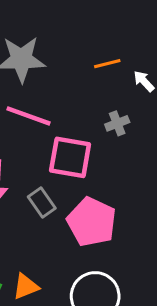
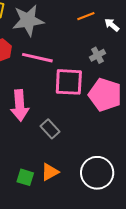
gray rectangle: (42, 202) -> (50, 129), moved
pink pentagon: (92, 222) -> (105, 95), moved

